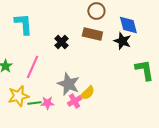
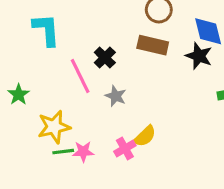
pink line: (32, 67) -> (80, 76), moved, turned -50
gray star: (68, 84) -> (116, 96), moved, size x0.6
yellow star: (18, 96) -> (54, 127), moved

